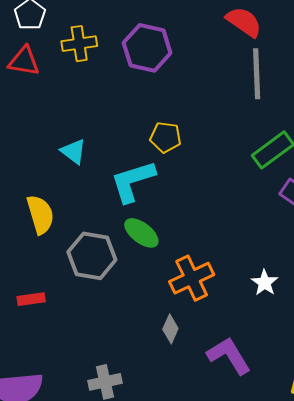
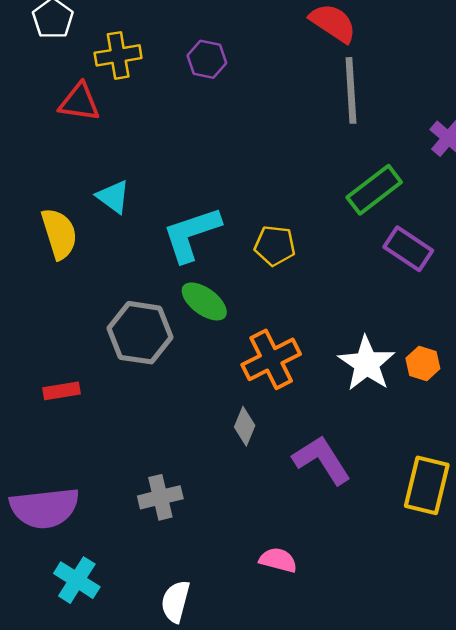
purple hexagon: (147, 48) -> (207, 59), size x0.6
red triangle: (24, 61) -> (79, 102), moved
yellow pentagon: (166, 137) -> (275, 246), moved
yellow semicircle: (40, 215) -> (59, 234), moved
white star: (265, 283) -> (367, 364), size x1.6

